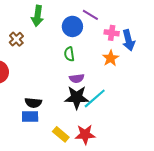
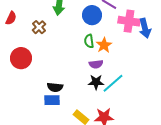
pink cross: (112, 33) -> (129, 21), size x1.5
orange star: (111, 58) -> (104, 45), moved
black star: (77, 97) -> (96, 82), size x0.7

